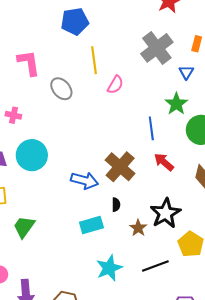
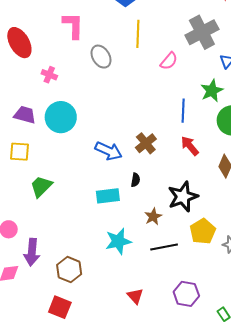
pink semicircle: (115, 85) -> (169, 61), moved
brown cross: (120, 167) -> (146, 143), size x0.7
brown star: (138, 228) -> (153, 217), moved

